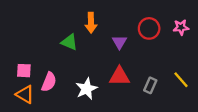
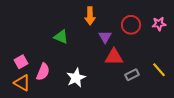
orange arrow: (91, 23) -> (90, 16), moved
pink square: (24, 71) -> (21, 62), turned -32
red triangle: (119, 76) -> (114, 57), moved
gray rectangle: (150, 85) -> (132, 75), turned 40

